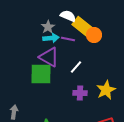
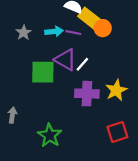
gray star: (48, 27) -> (24, 33), moved
purple triangle: (49, 57) -> (65, 60), moved
purple cross: (80, 93) -> (87, 94), size x1.5

